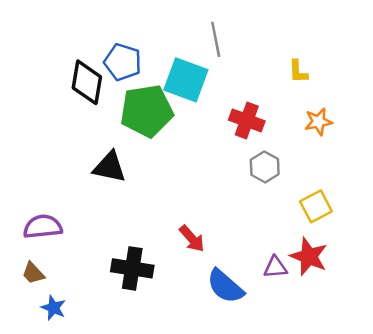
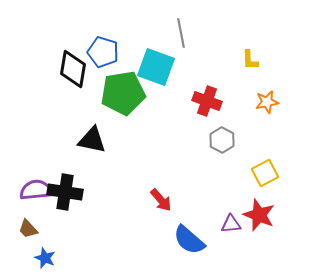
black cross: (132, 268) -> (65, 192), moved

